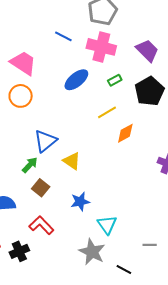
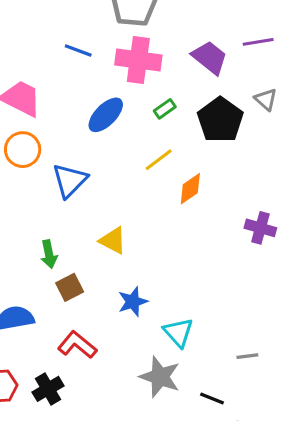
blue triangle: (45, 141) -> (70, 180), moved
green arrow: (30, 165) -> (49, 254), turned 132
brown square: (41, 188) -> (70, 287), turned 30

